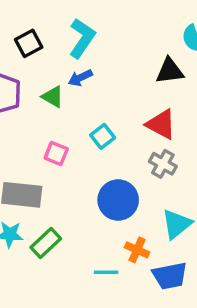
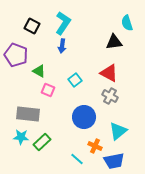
black square: (29, 43) -> (32, 26), turned -35
blue arrow: (80, 78) -> (62, 46), turned -56
green triangle: (53, 97) -> (39, 71), moved
cyan line: (106, 272) -> (77, 159), turned 40

